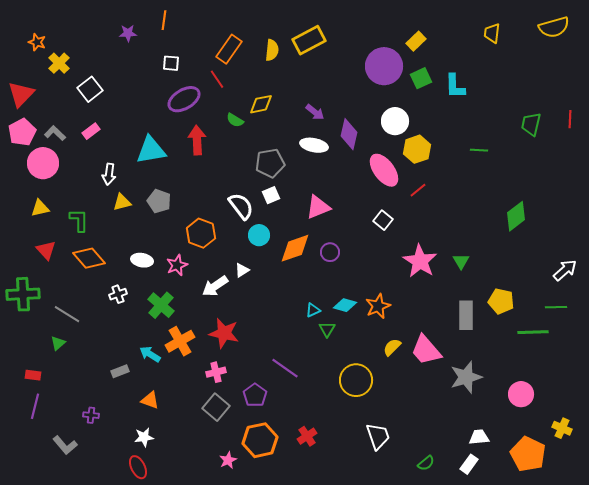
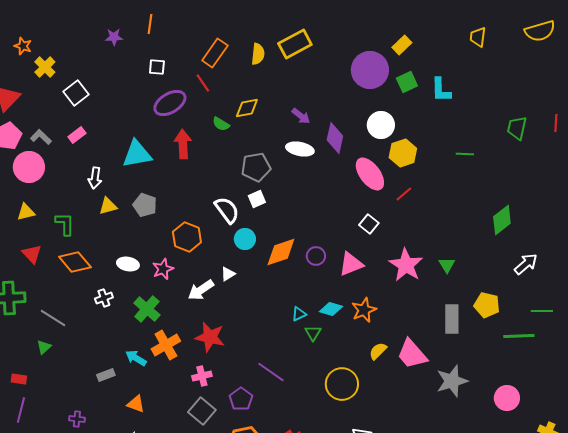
pink triangle: (318, 207) -> (351, 264), moved
white arrow: (565, 270) -> (526, 264), moved

